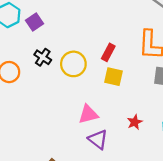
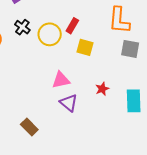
red rectangle: (108, 52) -> (72, 26), moved

